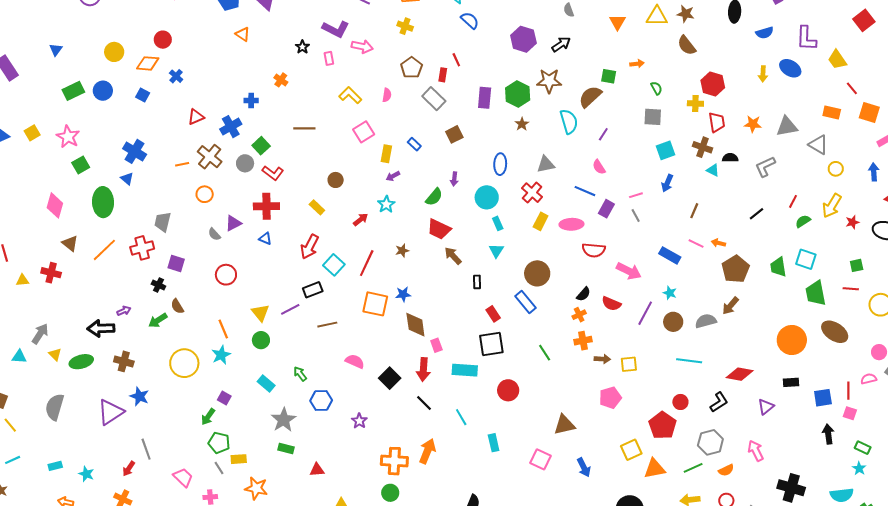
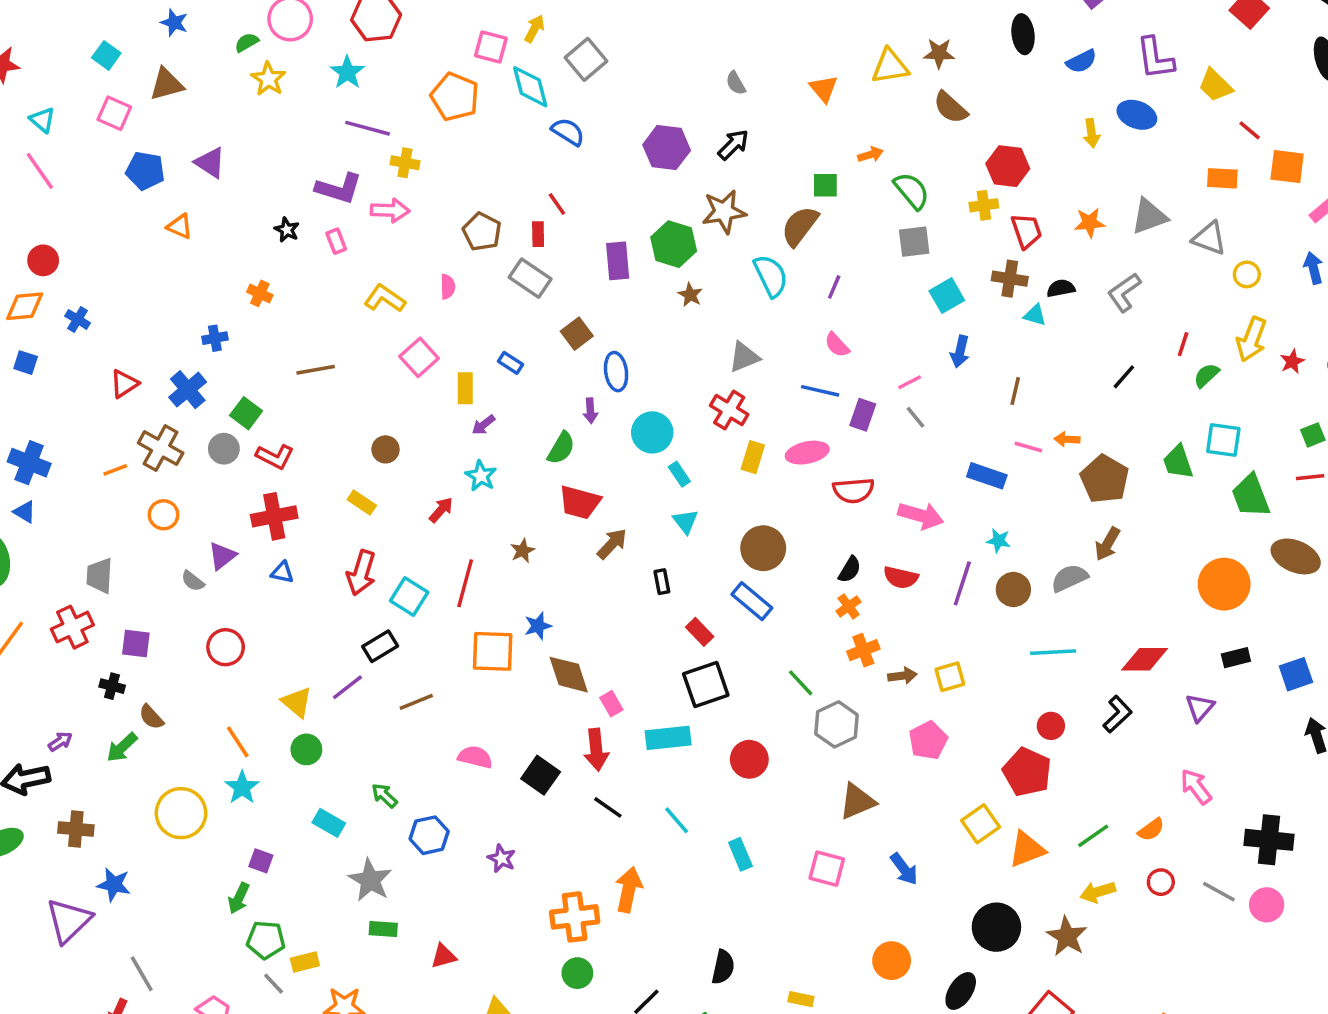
yellow cross: (405, 26) -> (405, 163), moved
green semicircle: (656, 88) -> (912, 191), size x1.6
blue ellipse: (500, 164) -> (616, 372), moved
brown arrow: (453, 256) -> (612, 544), turned 96
gray hexagon: (710, 442) -> (837, 724), moved

